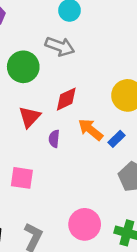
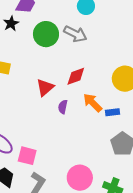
green circle: (23, 67) -> (46, 34), moved
blue rectangle: (117, 139) -> (112, 112), turned 32
pink square: (22, 178) -> (27, 156), moved

